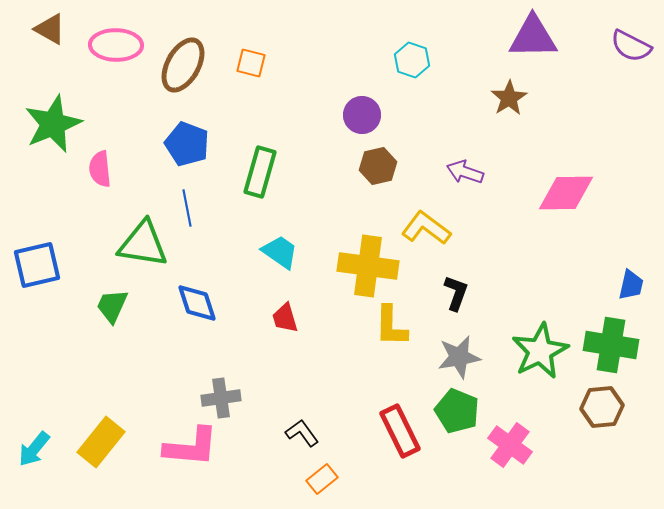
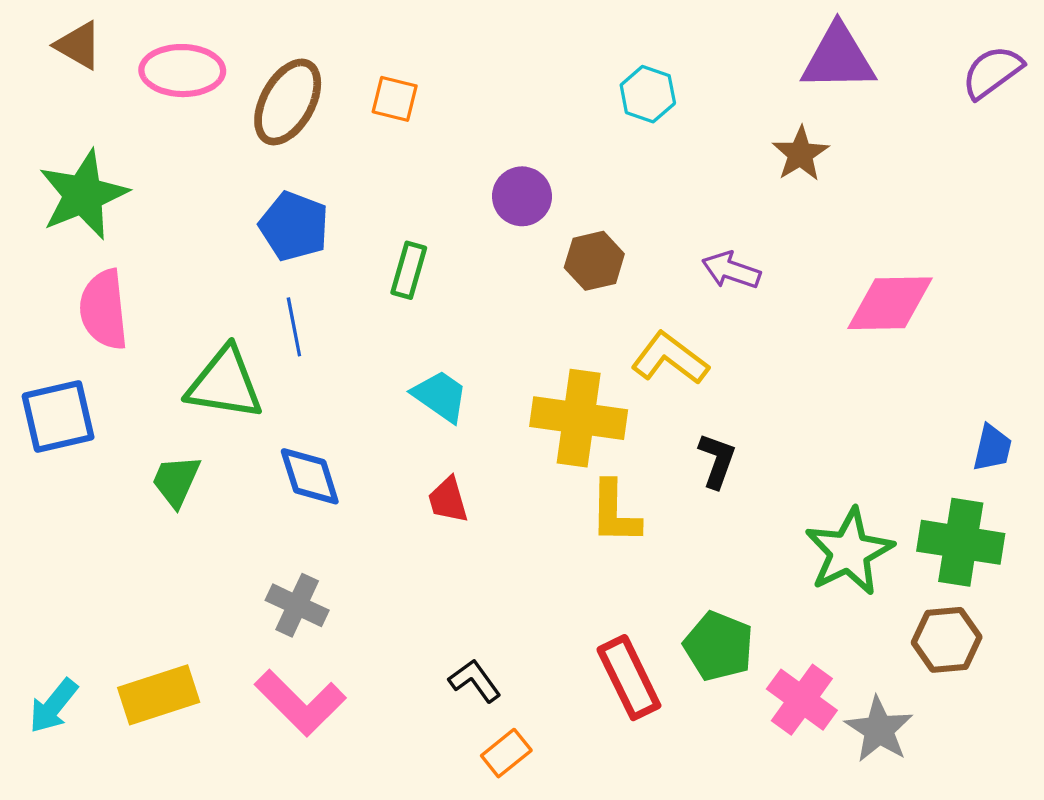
purple semicircle: (631, 46) -> (992, 72), turned 117
purple circle: (362, 115) -> (522, 196), moved
pink semicircle: (100, 169) -> (104, 310), moved, size x1.4
green rectangle: (260, 172) -> (409, 270), size x0.7
gray star: (459, 357) -> (879, 729), moved, turned -30
gray cross: (221, 398) -> (297, 605), moved, turned 33
yellow rectangle: (101, 442) -> (159, 695), turned 33
pink L-shape: (191, 447) -> (300, 703), turned 40

